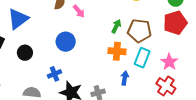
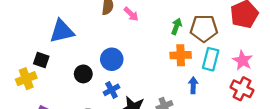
blue triangle: (18, 19) -> (62, 31), turned 30
blue circle: (66, 42) -> (112, 59), moved
black circle: (25, 53) -> (83, 74), moved

